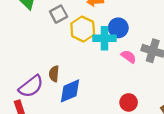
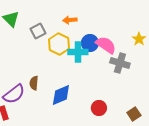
pink semicircle: (129, 57) -> (106, 45), moved, size x1.5
blue diamond: (70, 91) -> (61, 95), moved

